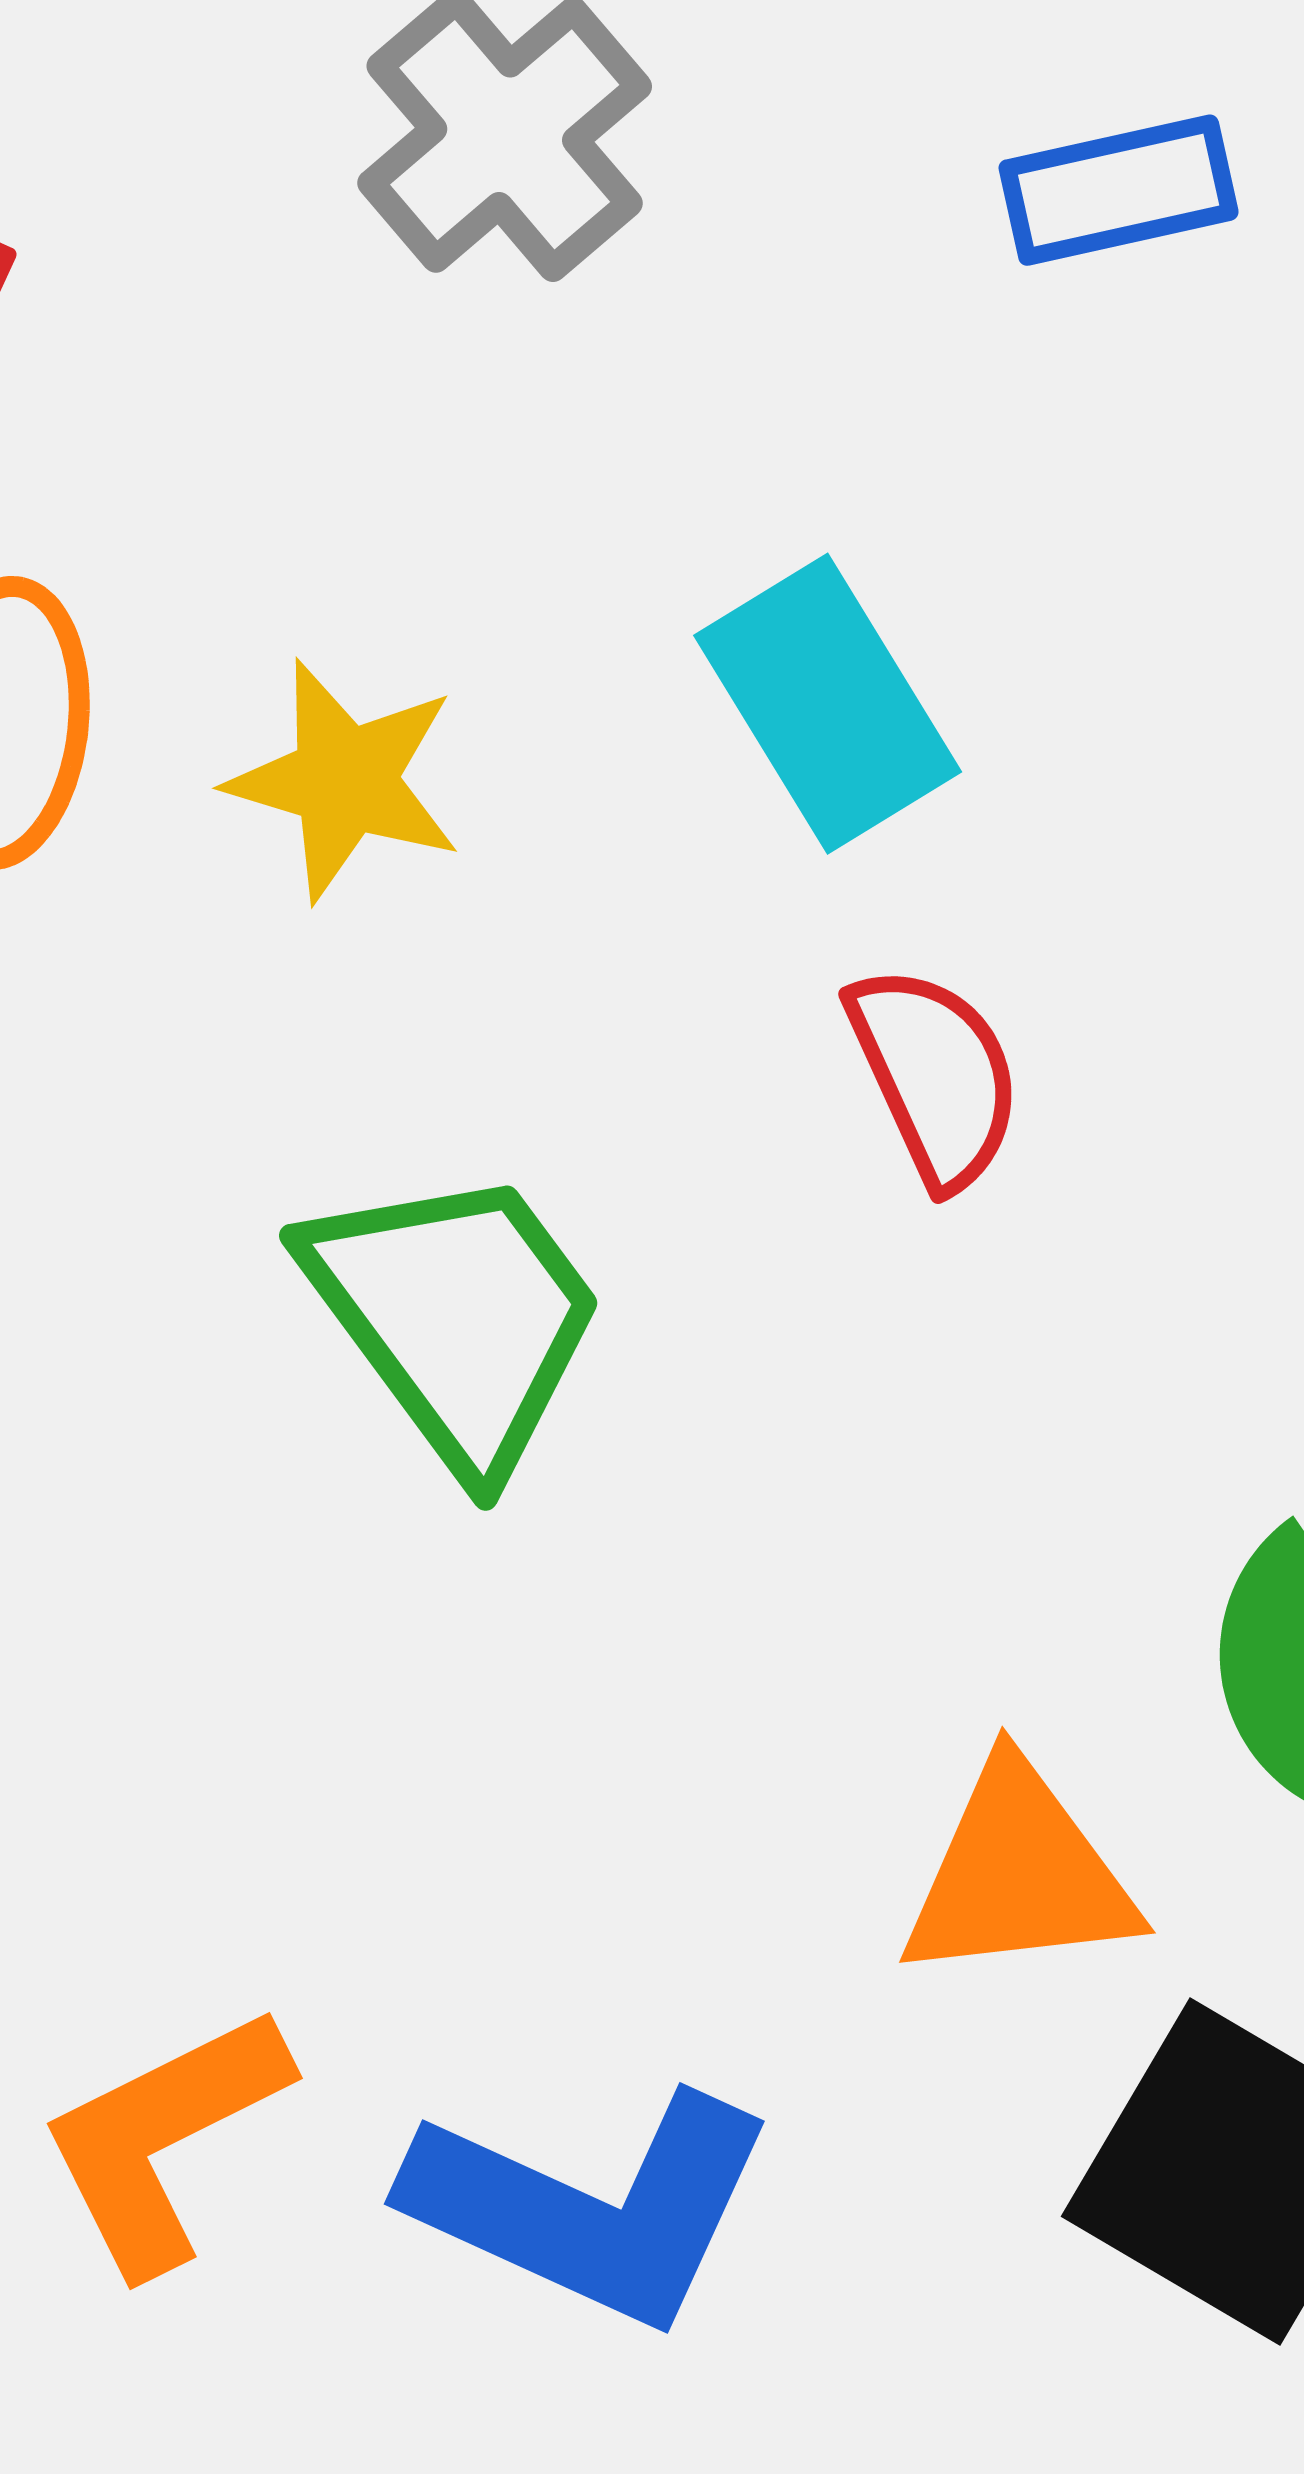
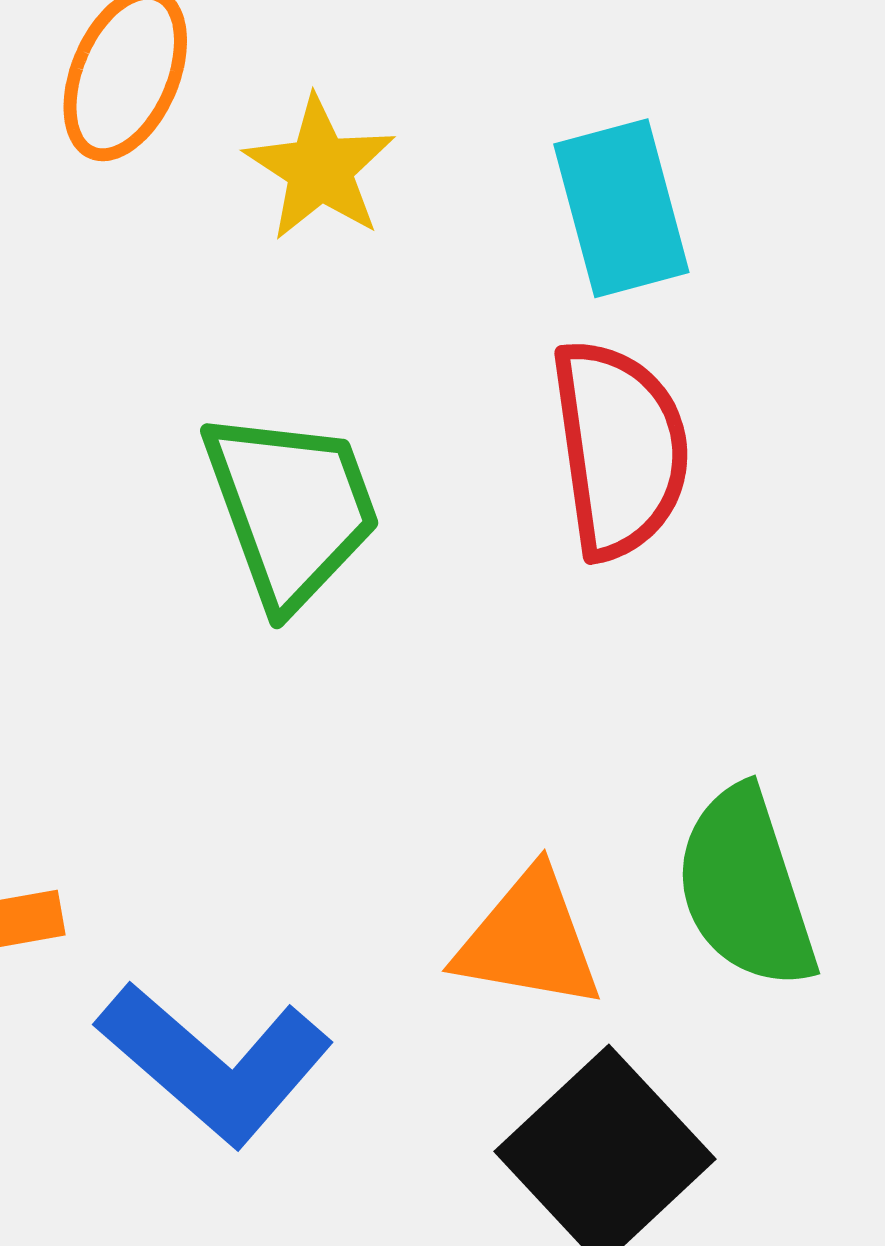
red semicircle: (935, 1076) -> (620, 449), size x1.5

